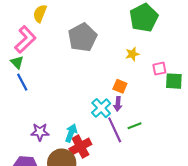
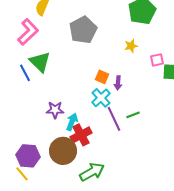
green triangle: (17, 62) -> (40, 62), moved, size x1.6
orange square: (120, 86) -> (102, 77), moved
purple arrow: (118, 104) -> (118, 83), moved
purple star: (40, 132) -> (55, 110), moved

